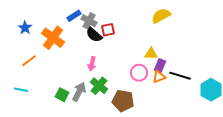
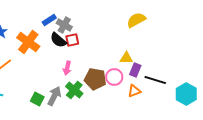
red square: (108, 30) -> (72, 40), moved
black semicircle: (94, 35) -> (58, 40), moved
orange triangle: (159, 77) -> (134, 91), moved
brown pentagon: (123, 101) -> (95, 79), moved

